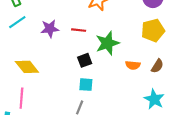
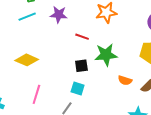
purple star: (50, 29) -> (59, 15), moved
yellow diamond: (27, 67) -> (27, 60), turned -40
pink line: (21, 98) -> (36, 94), moved

